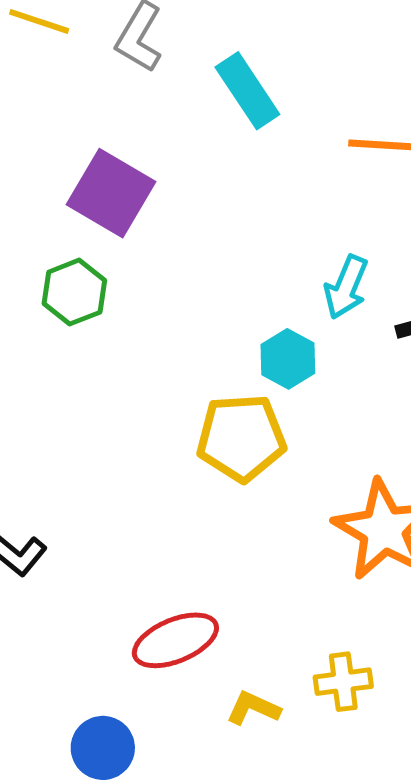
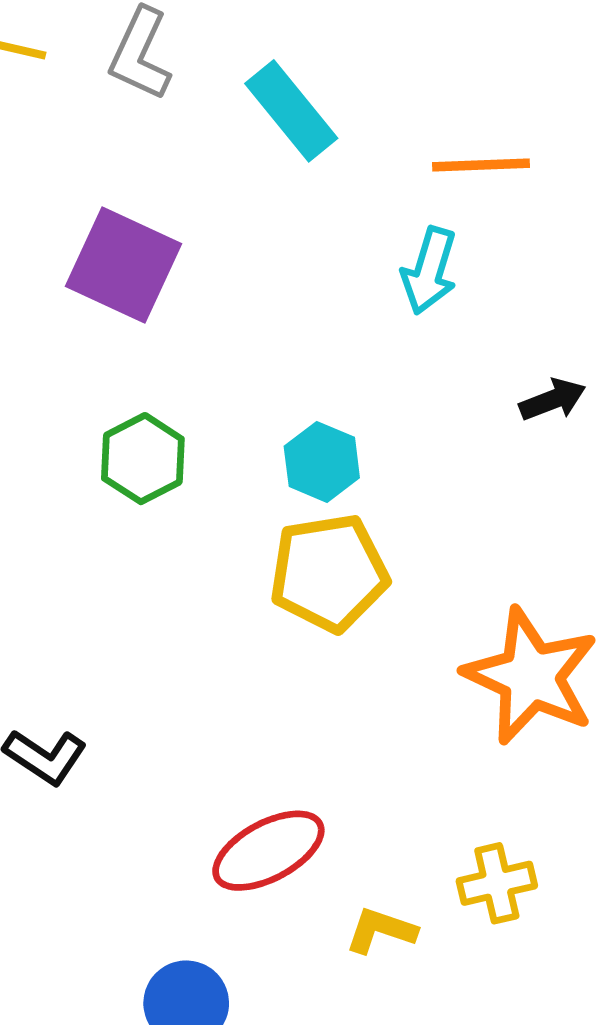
cyan arrow: (346, 287) -> (429, 271), moved
green hexagon: (74, 292) -> (143, 459), moved
cyan hexagon: (288, 359) -> (322, 462), moved

